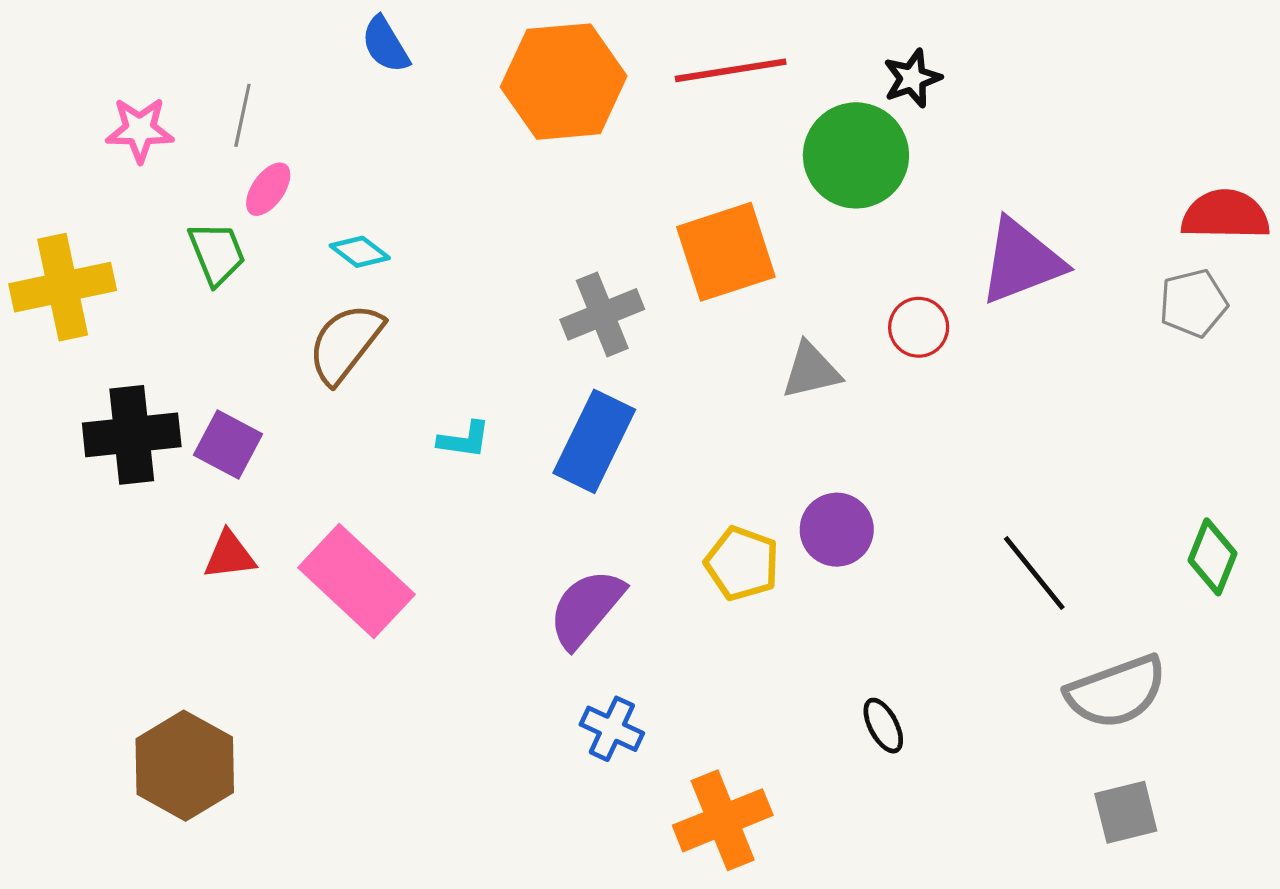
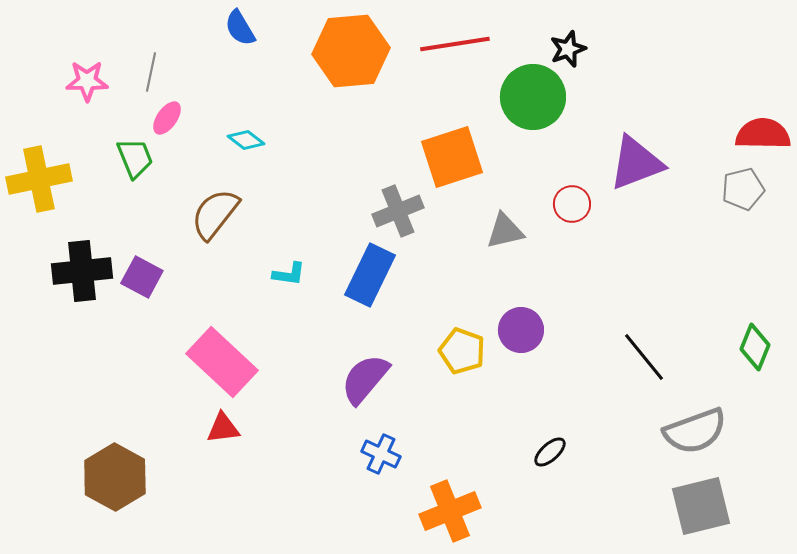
cyan diamond: (360, 252) -> (246, 140), moved
gray cross: (602, 314) -> (398, 211), moved
red triangle: (230, 555) -> (223, 428), moved
black ellipse: (883, 726) -> (550, 452), turned 76
gray square: (1126, 812) -> (701, 506), size x1.5

